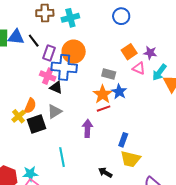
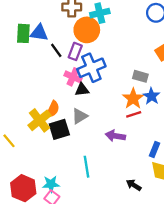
black line: (34, 41) -> (56, 50), moved
orange circle: (74, 52) -> (87, 30), moved
blue cross: (64, 67) -> (91, 68), turned -30
black triangle: (56, 87) -> (82, 90), turned -32
yellow cross: (18, 116) -> (40, 120), size x1.5
purple arrow: (87, 128) -> (115, 136), turned -84

